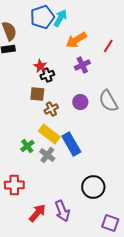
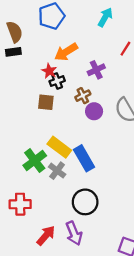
cyan arrow: (60, 18) -> (105, 17), moved
orange arrow: (76, 40) -> (66, 52), moved
brown cross: (51, 109) -> (83, 96), moved
green cross: (27, 146) -> (35, 161), size x1.5
black circle: (93, 187) -> (85, 202), moved

